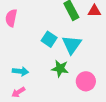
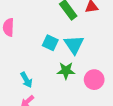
cyan arrow: (21, 71) -> (26, 80), turned 63

